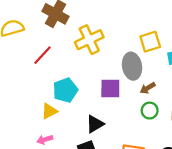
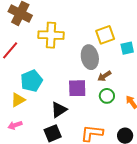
yellow cross: (89, 40) -> (51, 35), turned 30
purple square: (110, 88) -> (77, 88), moved

